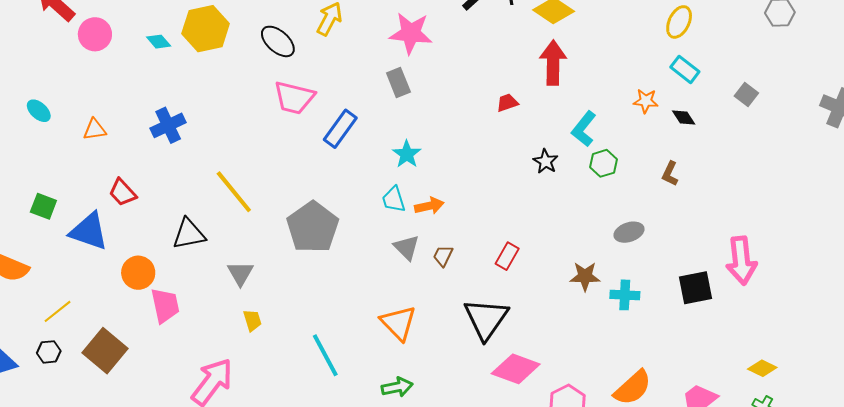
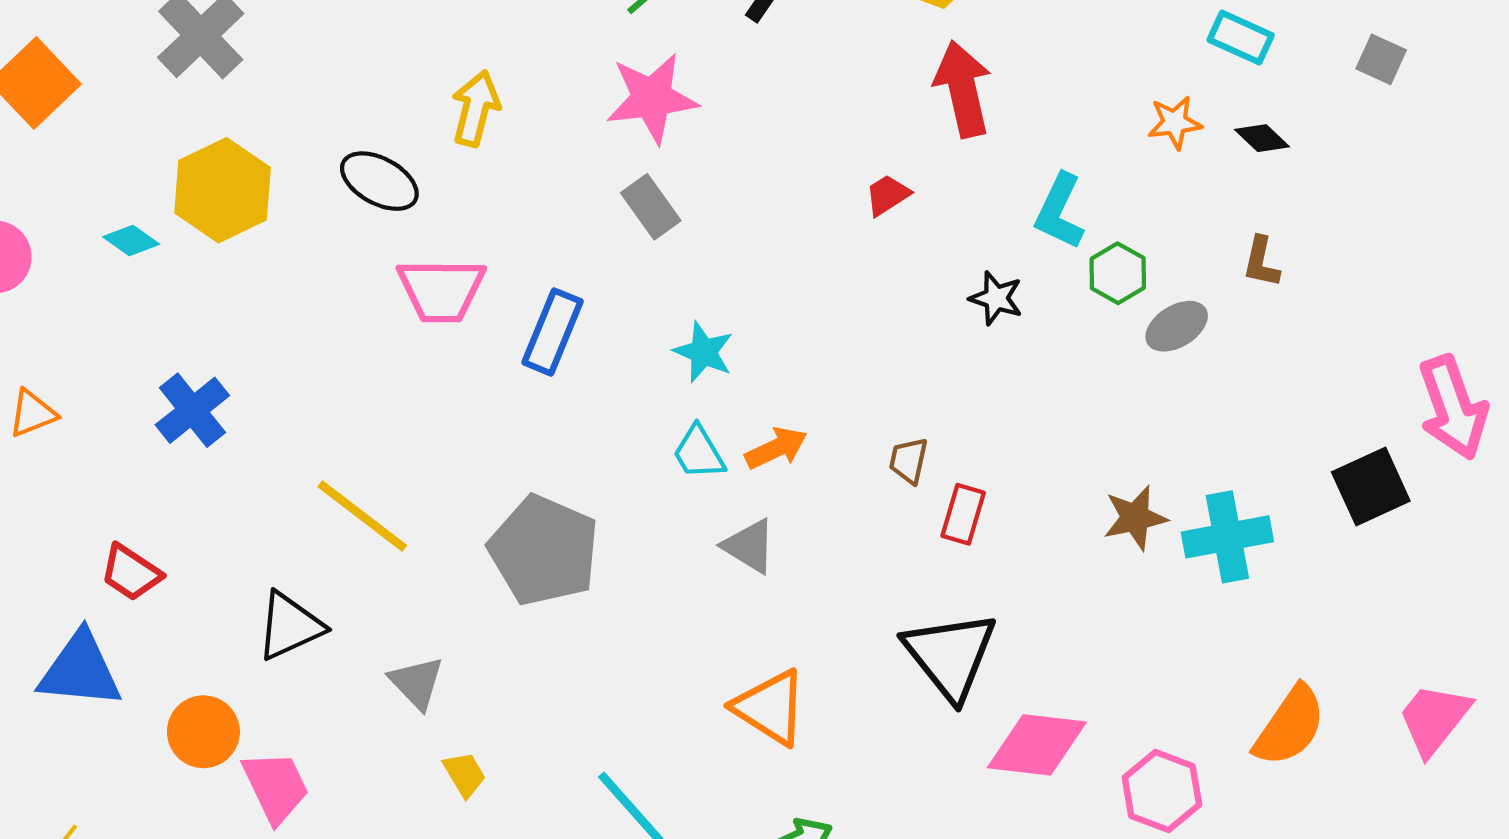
orange triangle: (95, 129) -> (32, 413), moved
gray ellipse: (629, 232) -> (1177, 326), moved
brown trapezoid: (443, 256) -> (909, 461), moved
cyan cross: (625, 295) -> (1227, 537), size x1.4

